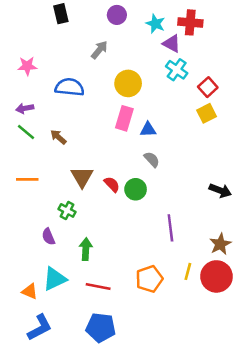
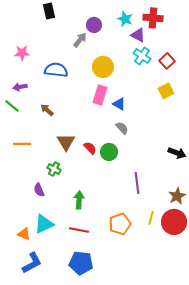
purple circle: (117, 15) -> (94, 25), moved
red square: (208, 87) -> (167, 61), moved
blue triangle: (148, 130) -> (119, 104), turned 32
green line: (26, 132) -> (12, 106), moved
green arrow: (86, 249) -> (79, 200), moved

